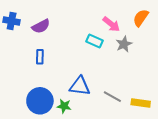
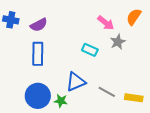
cyan rectangle: (95, 41) -> (90, 50), moved
blue rectangle: (40, 57) -> (38, 54), size x1.6
blue triangle: (80, 86) -> (76, 82), turned -30

